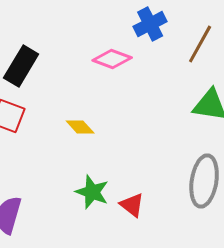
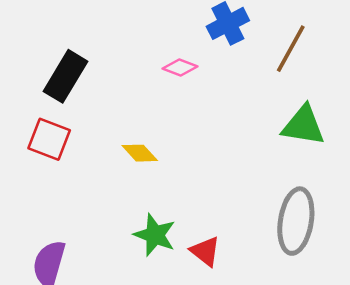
pink diamond: (112, 59) -> (180, 67), size x0.7

